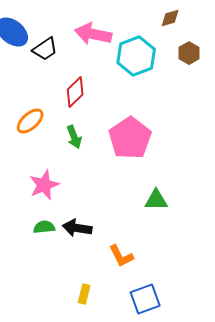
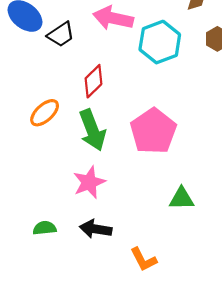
green arrow: (74, 137) -> (92, 130), size x1.6
pink star: (44, 185) -> (89, 182), moved
green semicircle: (44, 227) -> (45, 228), moved

